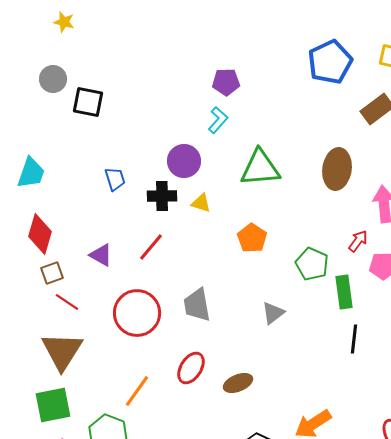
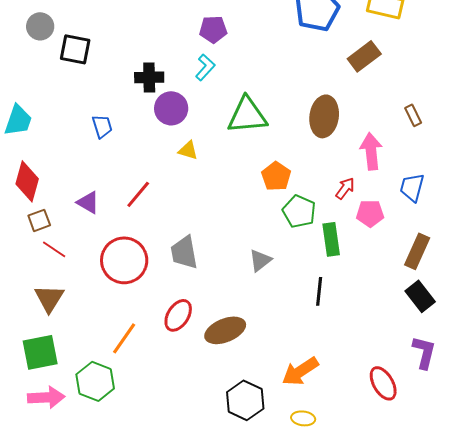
black cross: (162, 196) -> (149, 77), moved
orange pentagon: (252, 238) -> (276, 176), moved
black line: (354, 339) -> (319, 291), moved
brown triangle: (62, 351) -> (49, 298), size x0.7
brown ellipse: (238, 383) -> (225, 330), size x1.4

